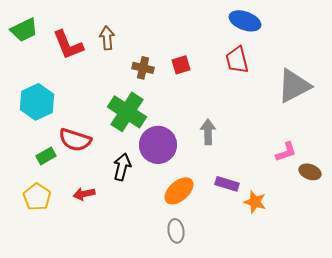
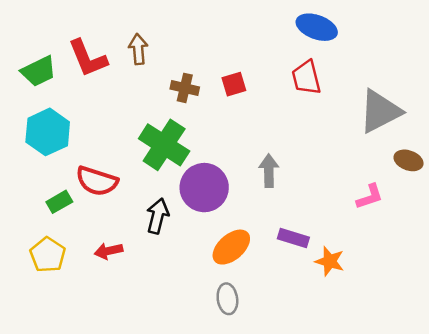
green trapezoid: (24, 30) -> (39, 71), moved
brown ellipse: (310, 172) -> (409, 160), moved

